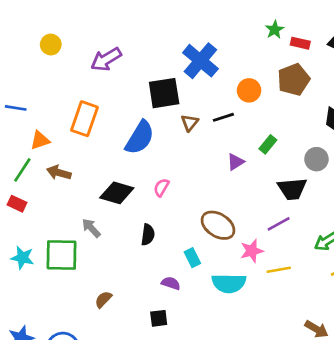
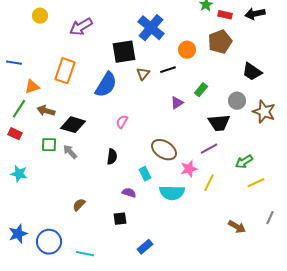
black diamond: (117, 193) -> (73, 125), moved
green square: (62, 255) -> (49, 145), moved, size x0.6
yellow line: (279, 270) -> (209, 183), turned -54

